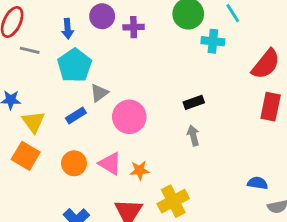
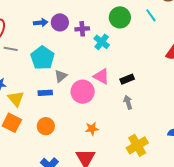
blue arrow: (68, 29) -> (41, 23), moved, turned -88
cyan cross: (213, 41) -> (102, 42), moved, turned 35
blue rectangle: (76, 116) -> (45, 93), turned 32
pink triangle: (110, 164) -> (101, 76), moved
yellow cross: (173, 201) -> (137, 145), moved

